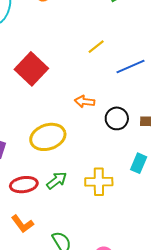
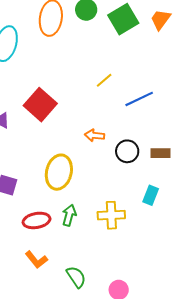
yellow ellipse: (48, 137) -> (59, 172), turned -56
green arrow: (57, 180) -> (69, 215), turned -35

